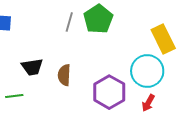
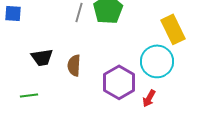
green line: (14, 96) -> (29, 95), moved
red arrow: (148, 103) -> (149, 98), moved

